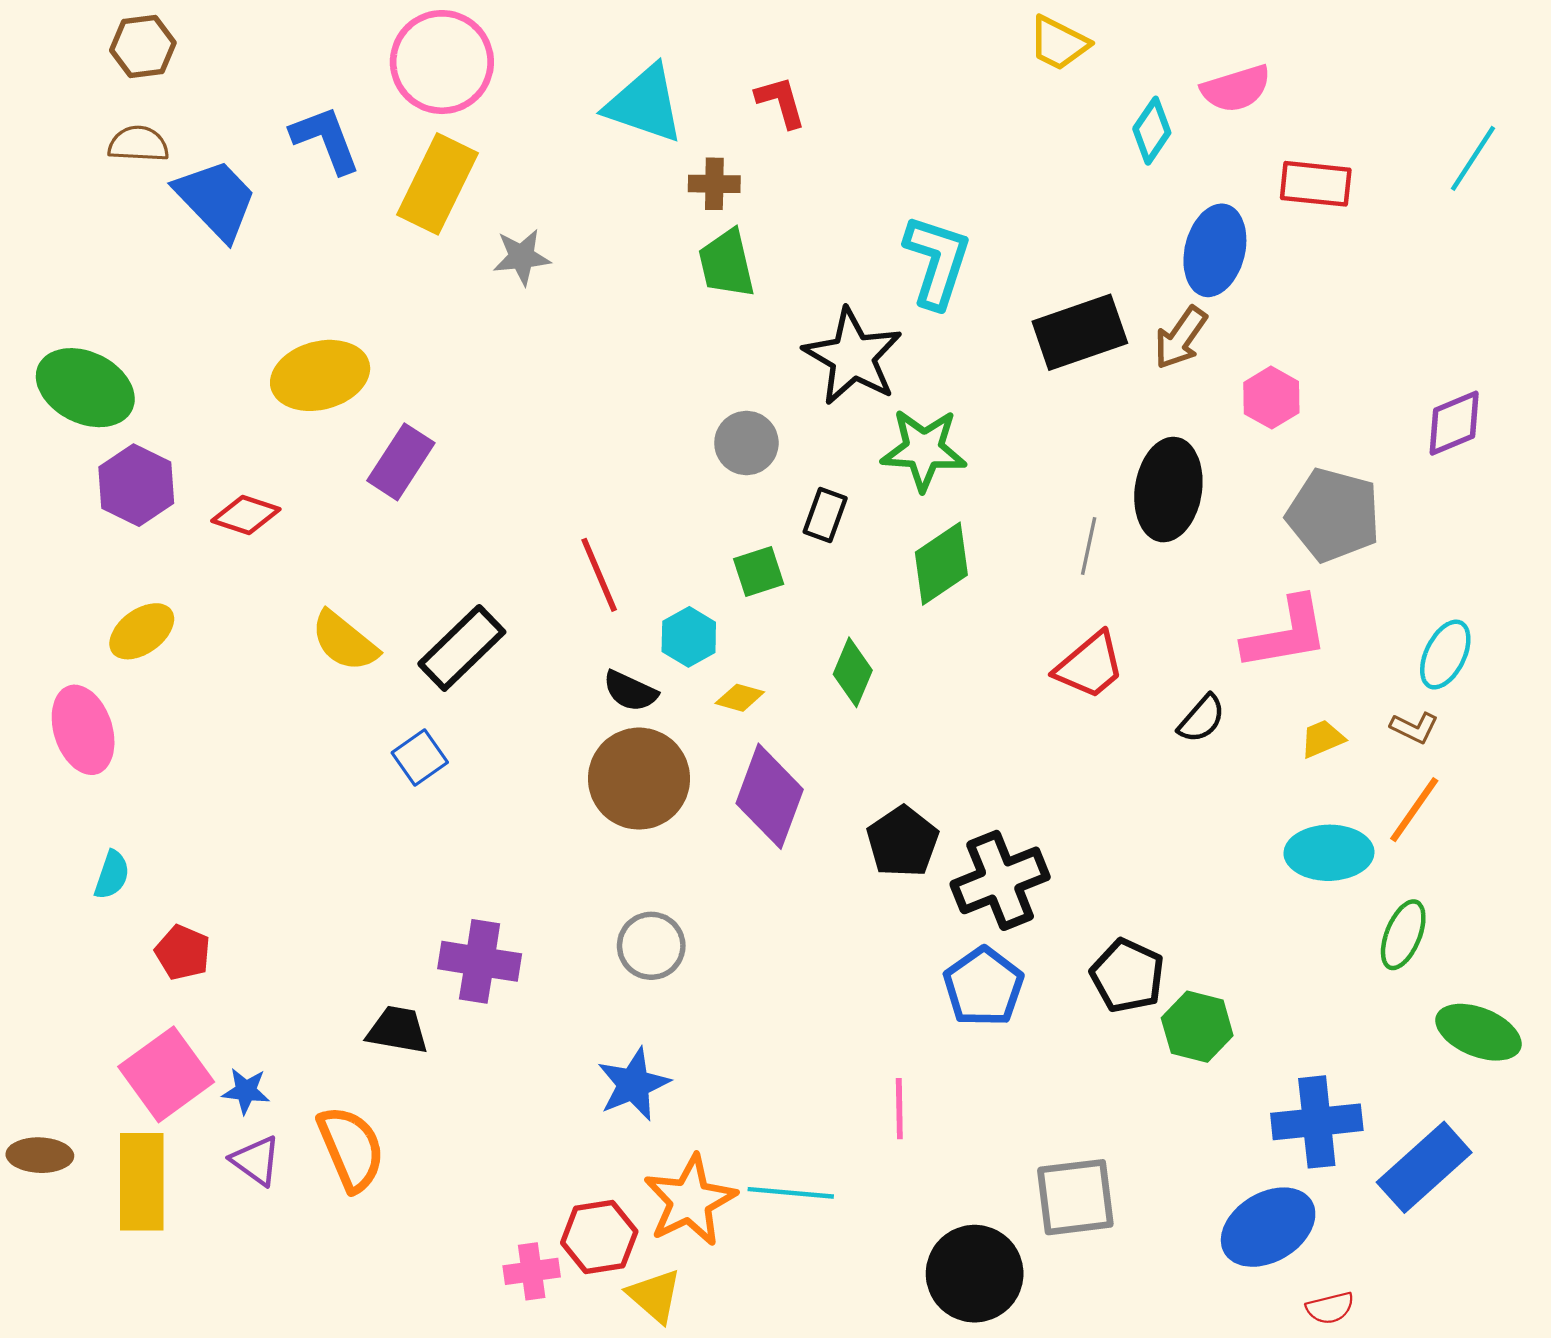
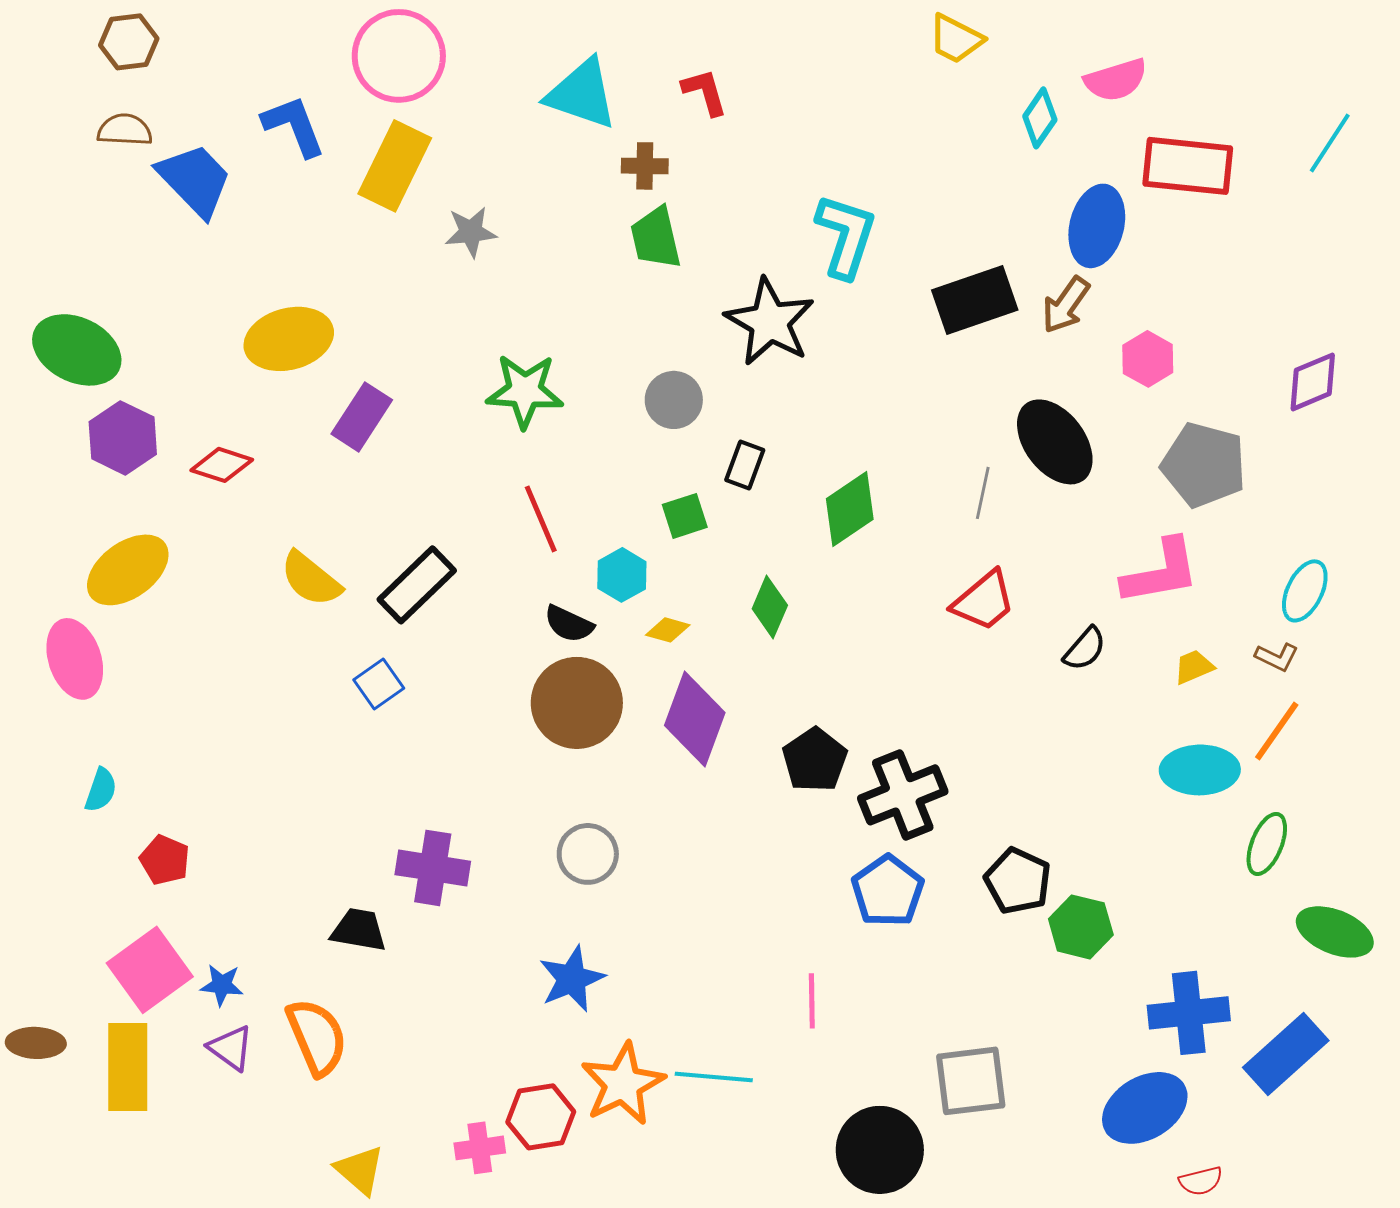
red rectangle: (1316, 184) -> (1188, 166), size x1.4
green star: (924, 450) -> (525, 391), moved
black ellipse: (1168, 490) -> (1055, 442), turned -46
yellow ellipse: (142, 631) -> (128, 570), size x1.4
yellow triangle: (655, 1296) -> (360, 1170), moved

